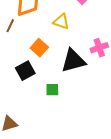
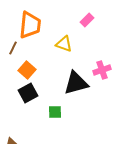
orange square: (39, 48) -> (27, 70), moved

